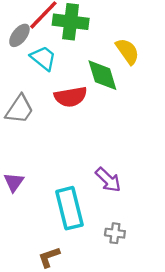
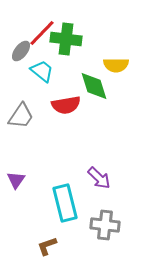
yellow semicircle: (127, 51) -> (116, 65), turned 125
gray cross: (115, 233) -> (105, 225), size x1.6

